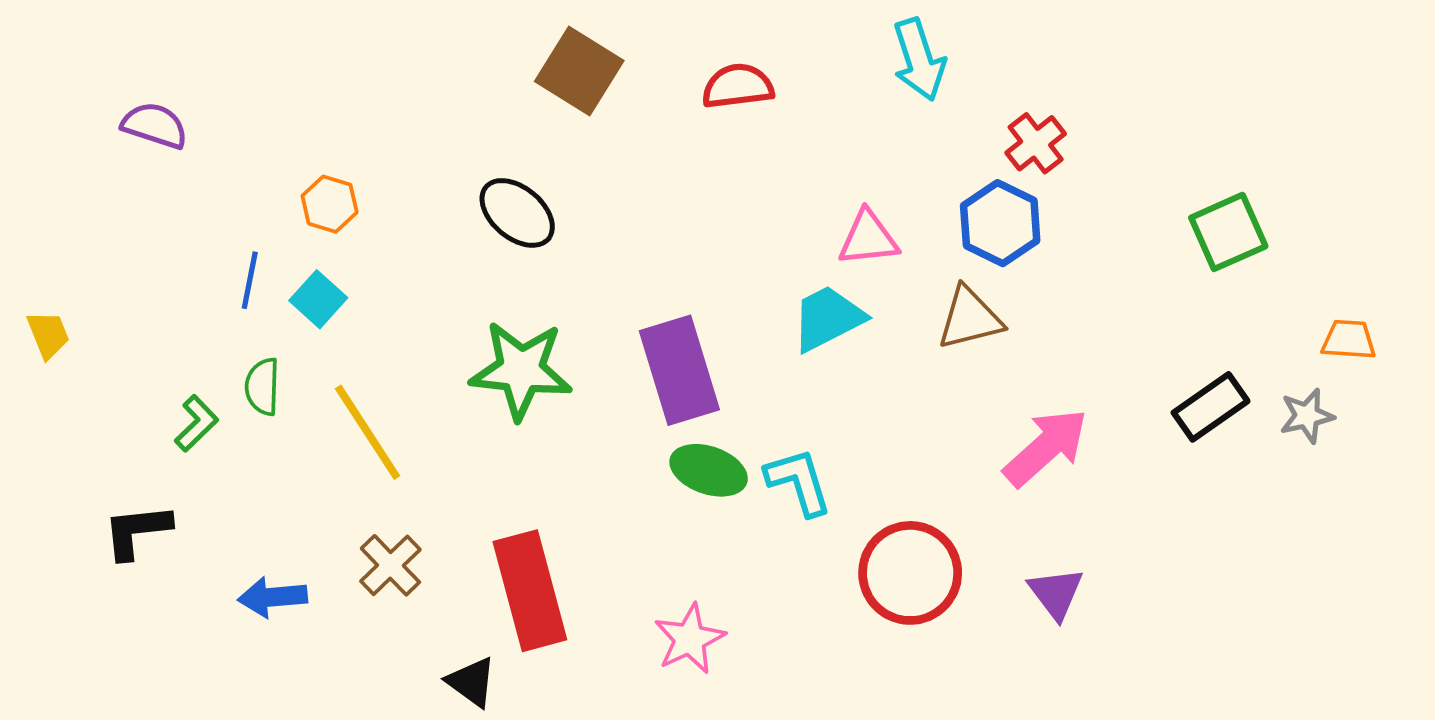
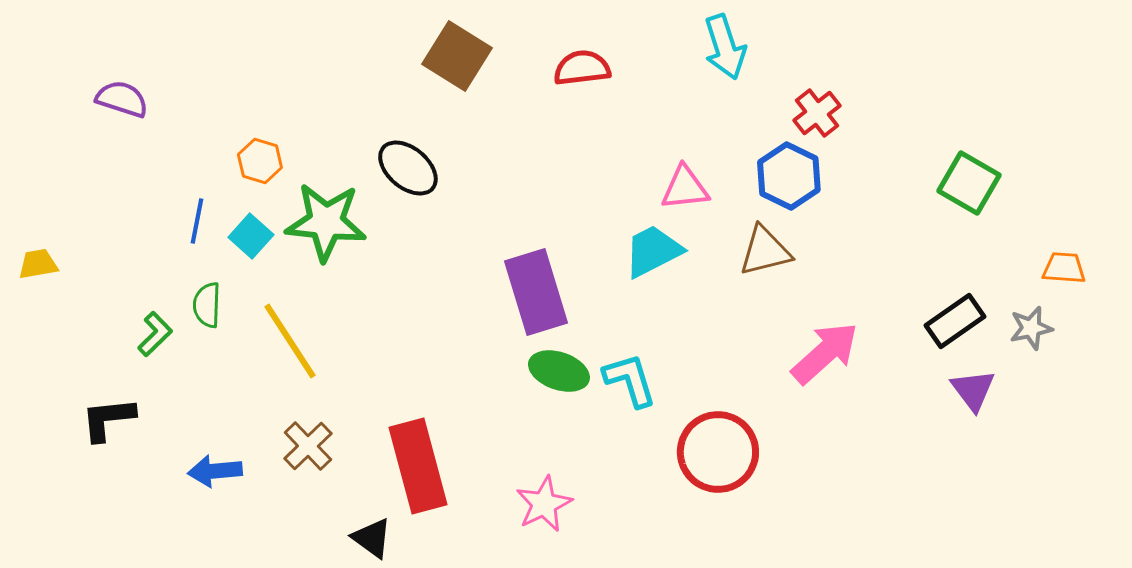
green square: (1228, 232) -> (969, 183), turned -36
yellow trapezoid: (48, 335) -> (38, 264), turned -78
green star: (521, 370) -> (326, 222), moved
purple triangle: (1056, 593) -> (973, 390), moved

